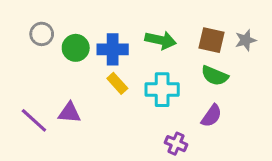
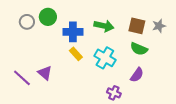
green circle: (76, 48) -> (48, 17), moved
cyan cross: (162, 90) -> (105, 58), turned 30
purple triangle: (69, 113) -> (45, 73), turned 35

